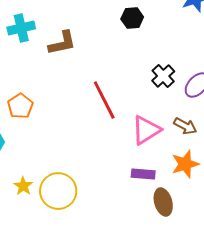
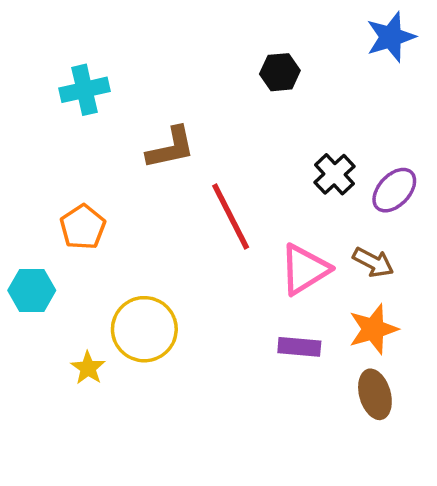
brown L-shape: (62, 43) -> (171, 148), moved
yellow circle: (58, 191) -> (144, 329), moved
brown ellipse: (163, 202) -> (375, 394), moved

